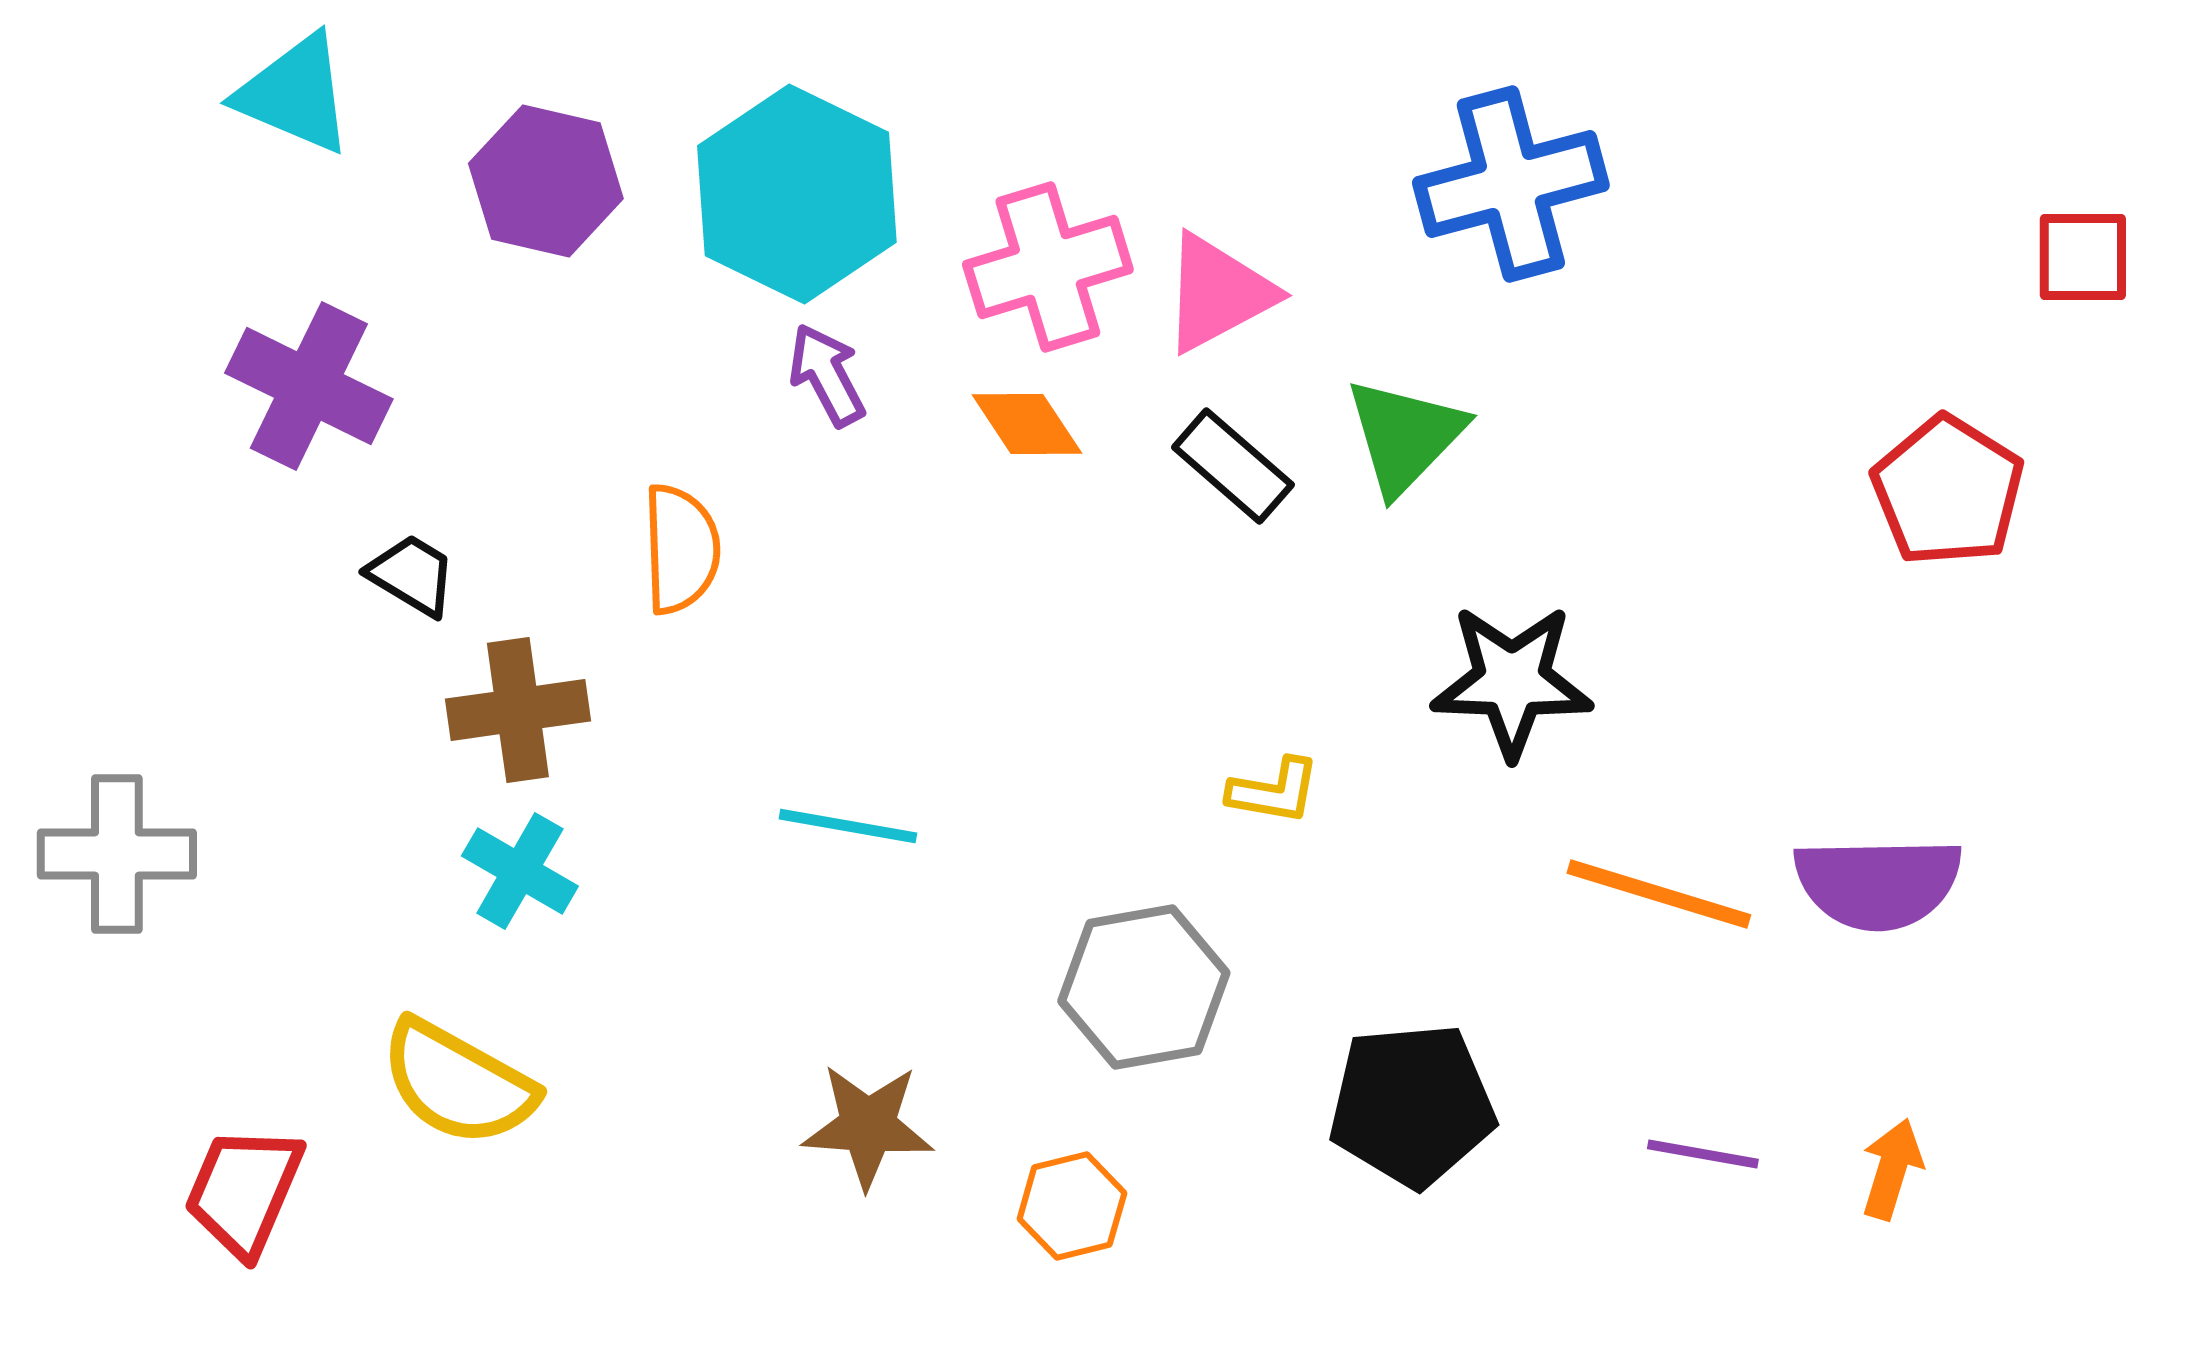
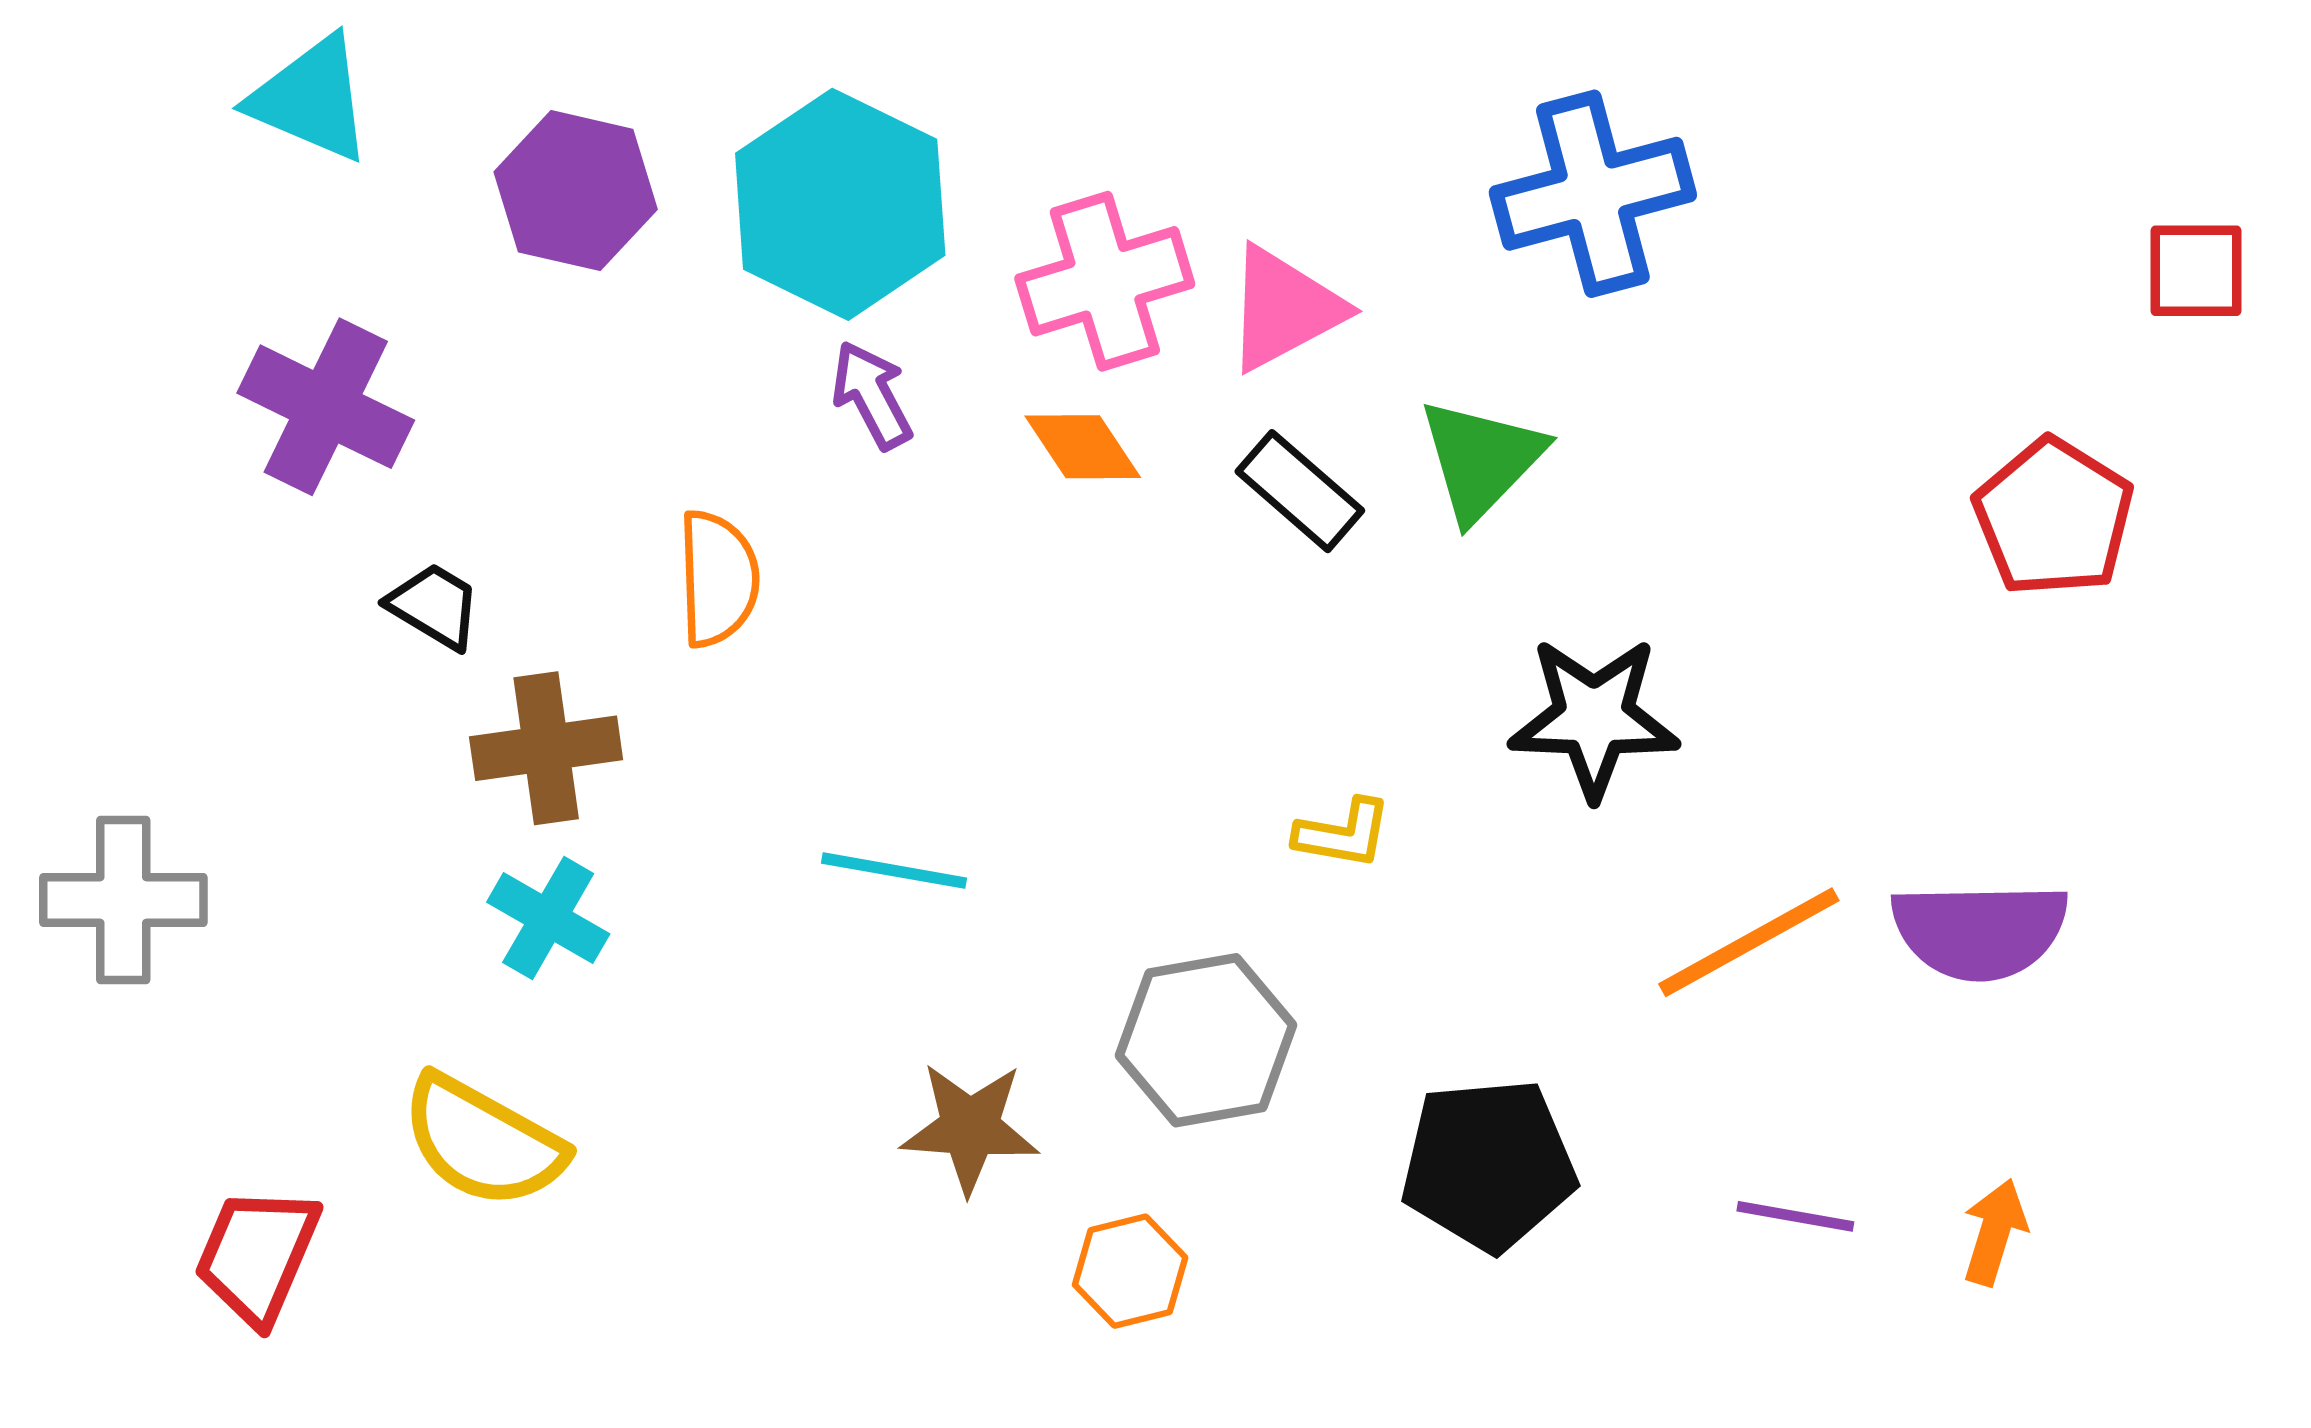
orange line: (1659, 894) -> (1749, 942), turned -46
brown star: (868, 1126) -> (970, 1128), moved

